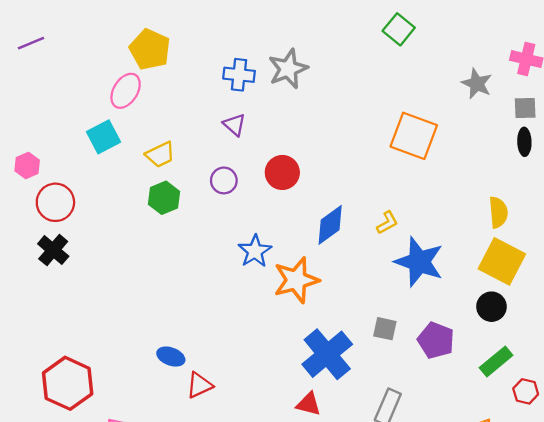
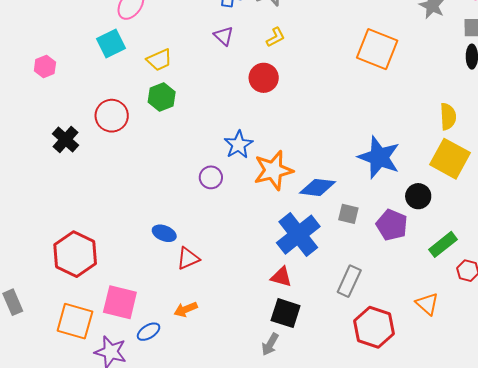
purple circle: (224, 180) -> (211, 177), moved
red circle: (55, 202) -> (112, 116), moved
yellow L-shape: (387, 223) -> (276, 37), moved
blue diamond: (330, 225) -> (318, 187), moved, turned 42
black circle: (491, 307) -> (418, 196), moved

